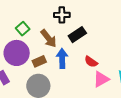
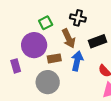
black cross: (62, 15) -> (78, 18), moved

